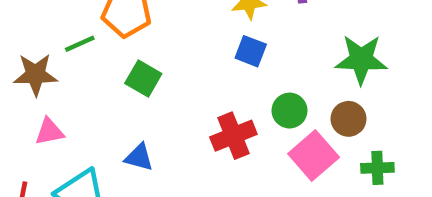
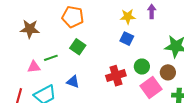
green line: (80, 44) -> (51, 58), moved
brown star: (35, 75) -> (30, 29), moved

